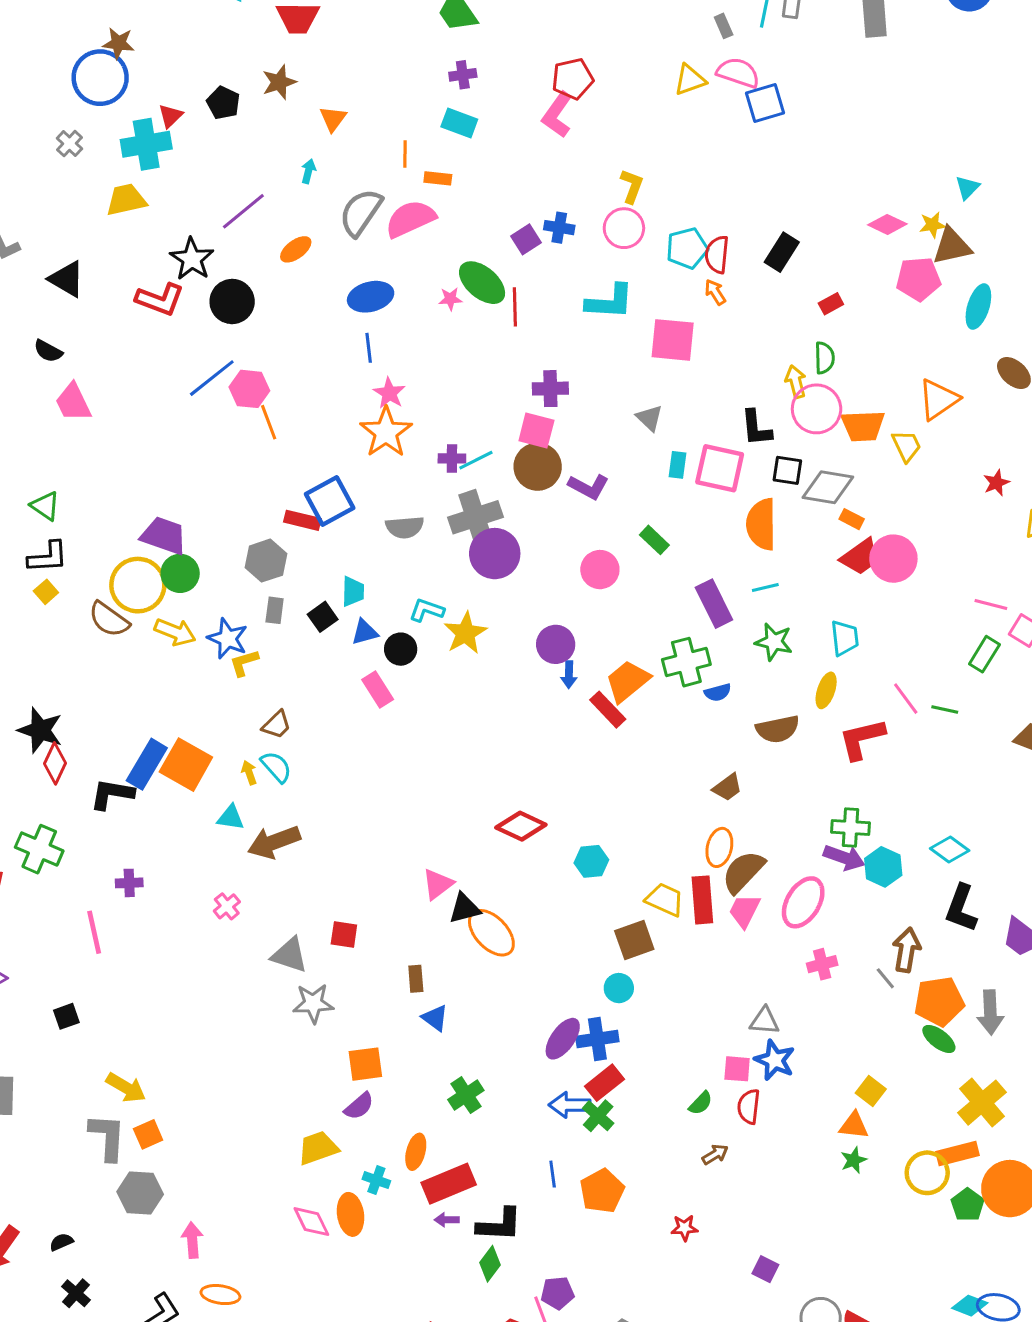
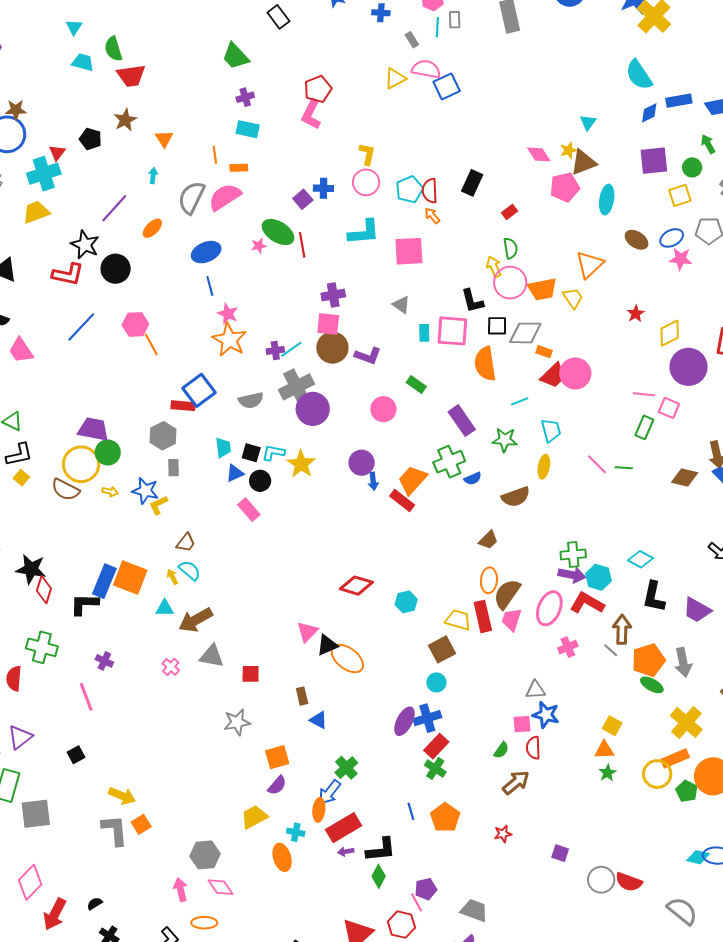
pink diamond: (887, 224) -> (539, 154), turned 40
blue line: (212, 378) -> (81, 327), moved
cyan line: (765, 588) -> (520, 401), moved
black square: (323, 617) -> (251, 453), moved, turned -30
yellow arrow: (175, 632) -> (110, 492), size x0.6
red L-shape: (862, 739) -> (587, 603), moved, turned 52
purple cross: (129, 883) -> (104, 661), turned 36
gray triangle: (290, 955) -> (212, 656), moved
blue arrow: (570, 1105) -> (330, 792), moved, turned -44
brown arrow: (715, 1154) -> (516, 783), size x1.6
gray hexagon: (140, 1193) -> (205, 855), moved
pink diamond: (311, 1222) -> (221, 887), moved

